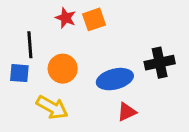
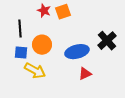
black cross: (160, 63) -> (107, 41), turned -30
blue square: (19, 73) -> (21, 53), moved

